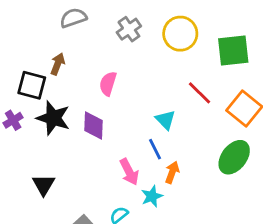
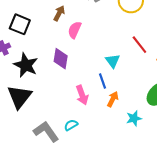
brown arrow: (58, 64) -> (59, 13), moved
black star: (53, 118) -> (26, 65), moved
black triangle: (44, 185) -> (20, 97), size x1.5
cyan star: (152, 196) -> (134, 118), moved

